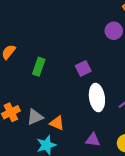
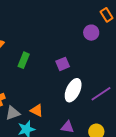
white ellipse: (97, 98) -> (73, 90), turned 30
gray triangle: (35, 117) -> (13, 113), moved

